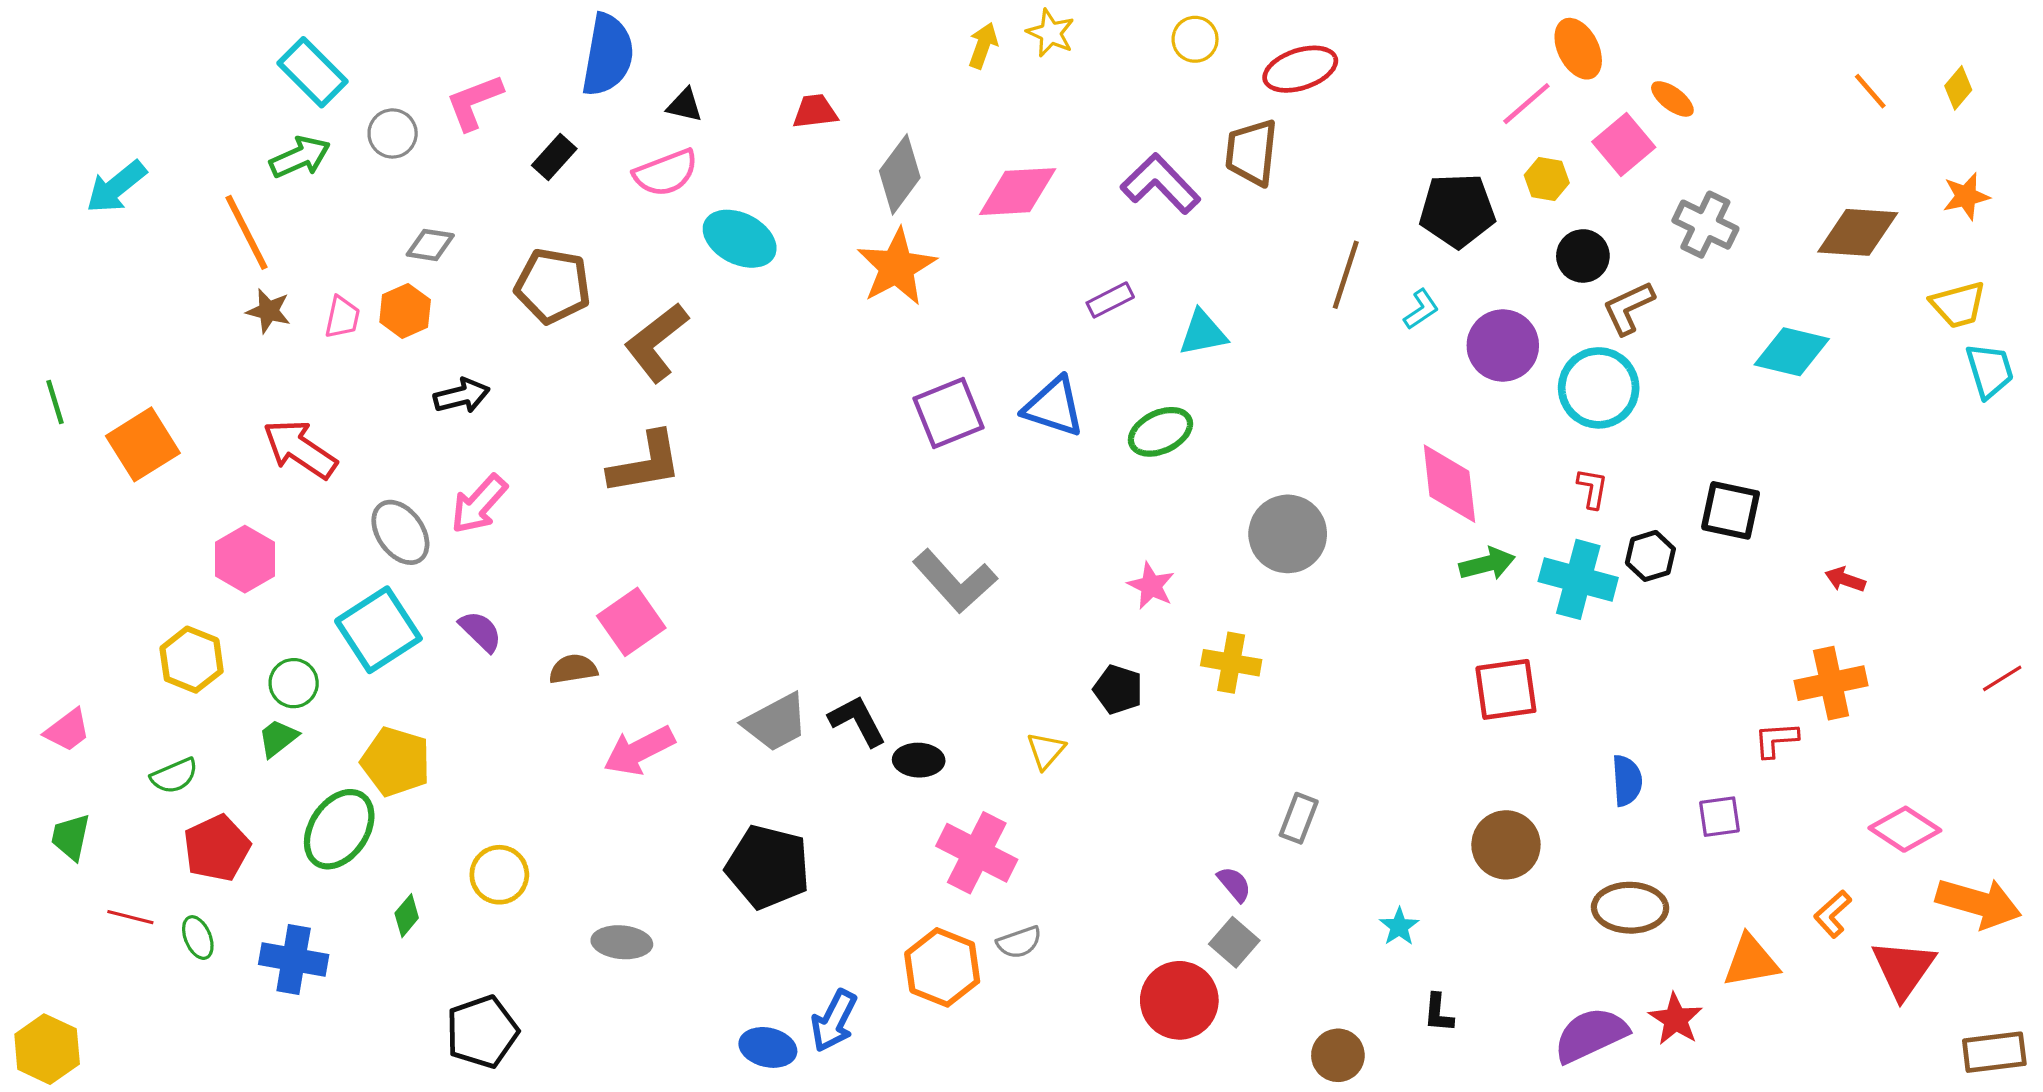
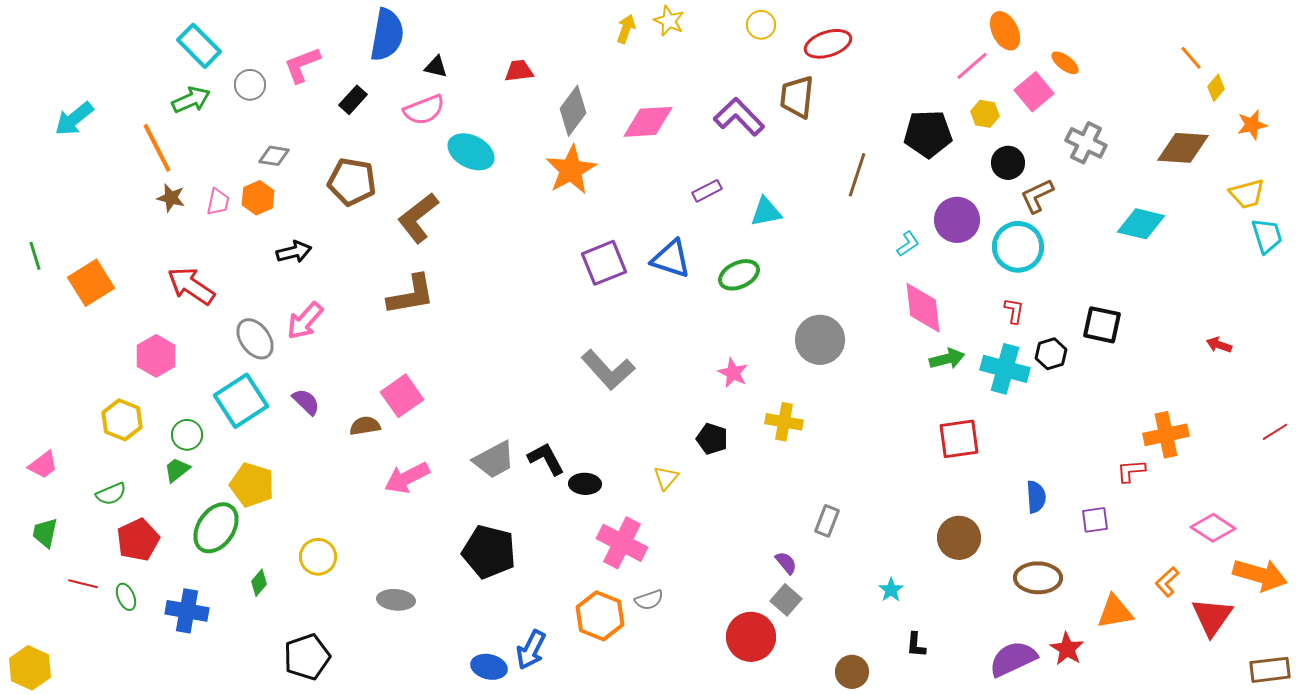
yellow diamond: (1958, 88) -> (1216, 88), moved
cyan L-shape: (1421, 309) -> (908, 244), moved
red arrow: (1845, 579) -> (1219, 345), moved

